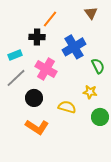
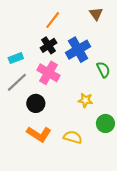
black cross: (37, 37) -> (48, 45), moved, turned -35
yellow star: (90, 92) -> (85, 100), moved
yellow semicircle: (67, 107) -> (73, 137), moved

